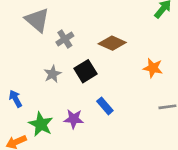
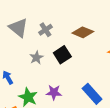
gray triangle: (37, 20) -> (18, 28), moved
blue rectangle: (105, 106) -> (92, 94), moved, size x1.5

